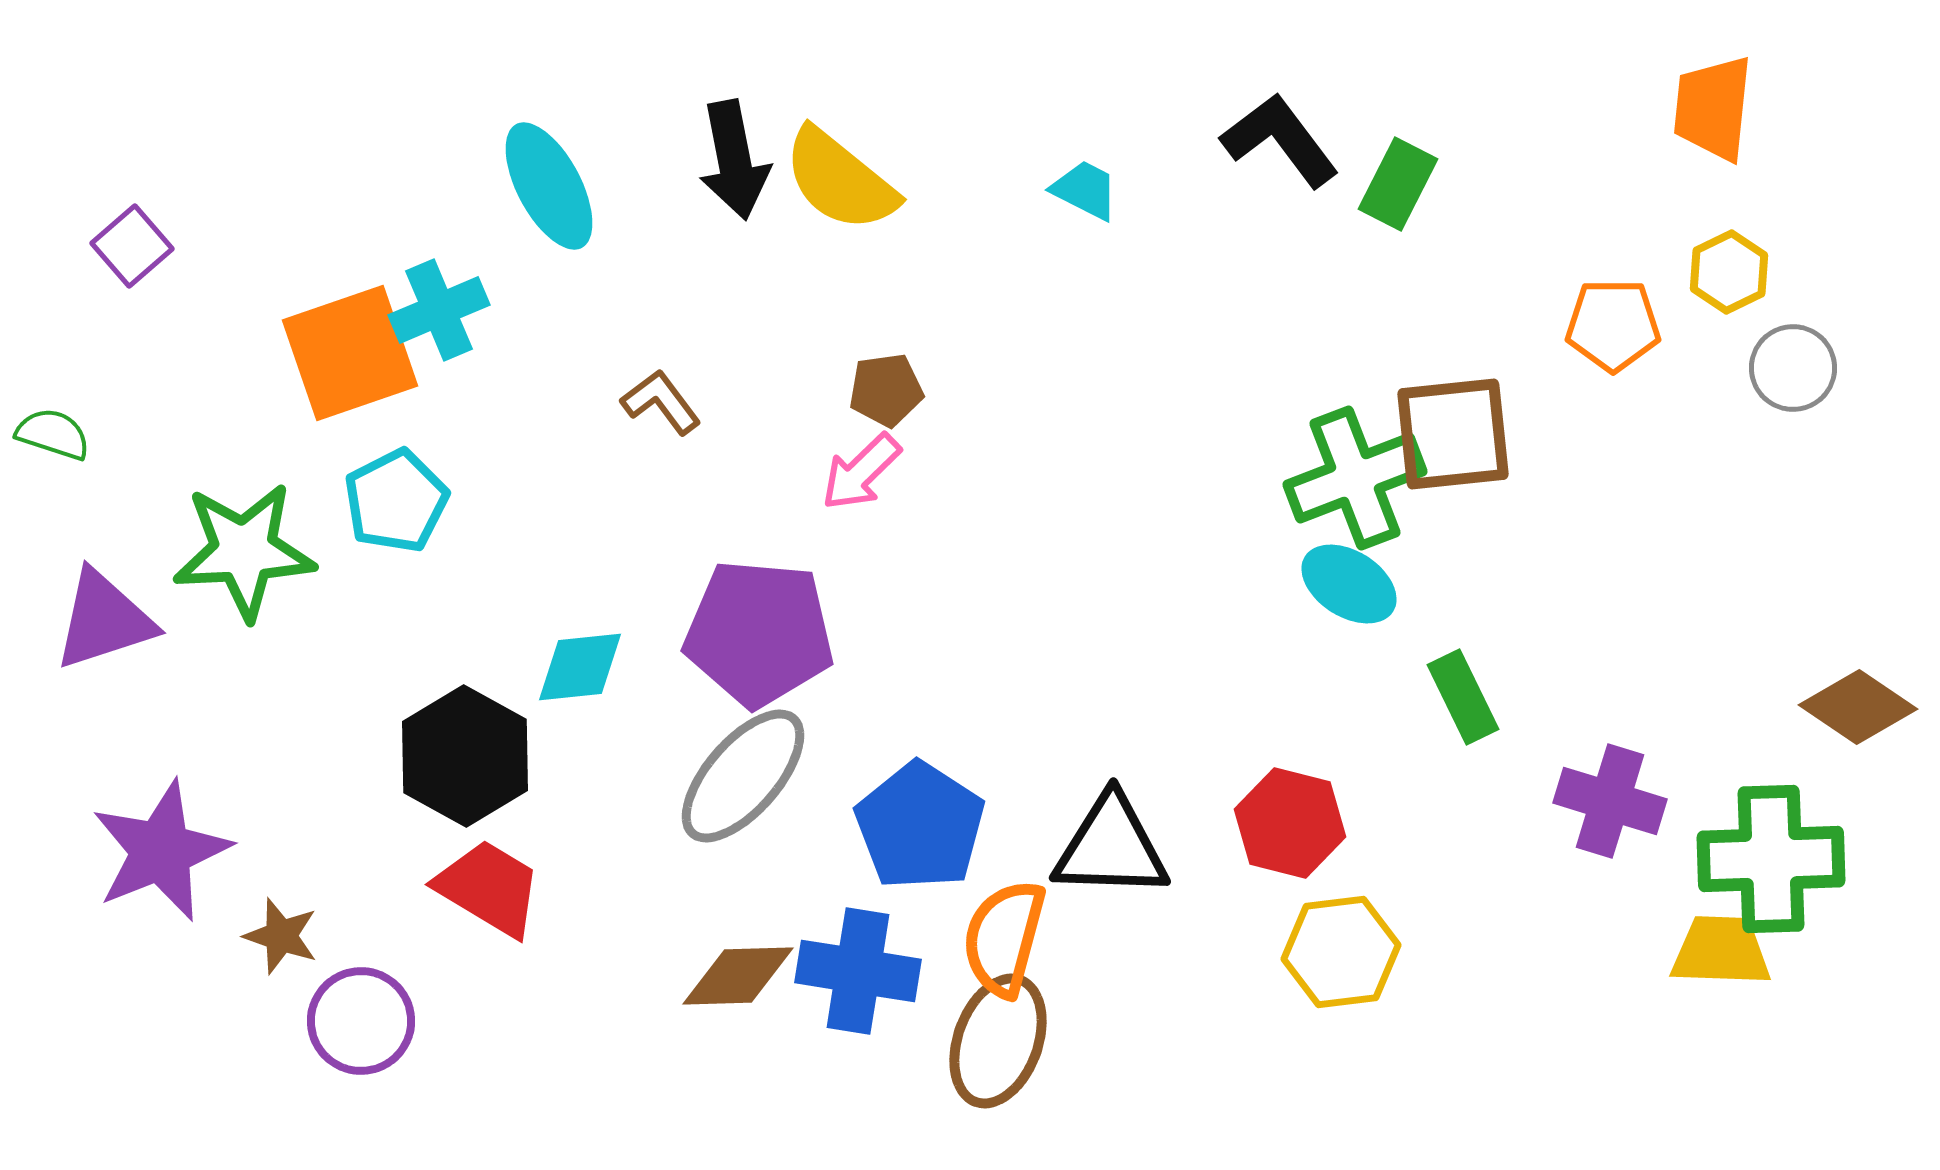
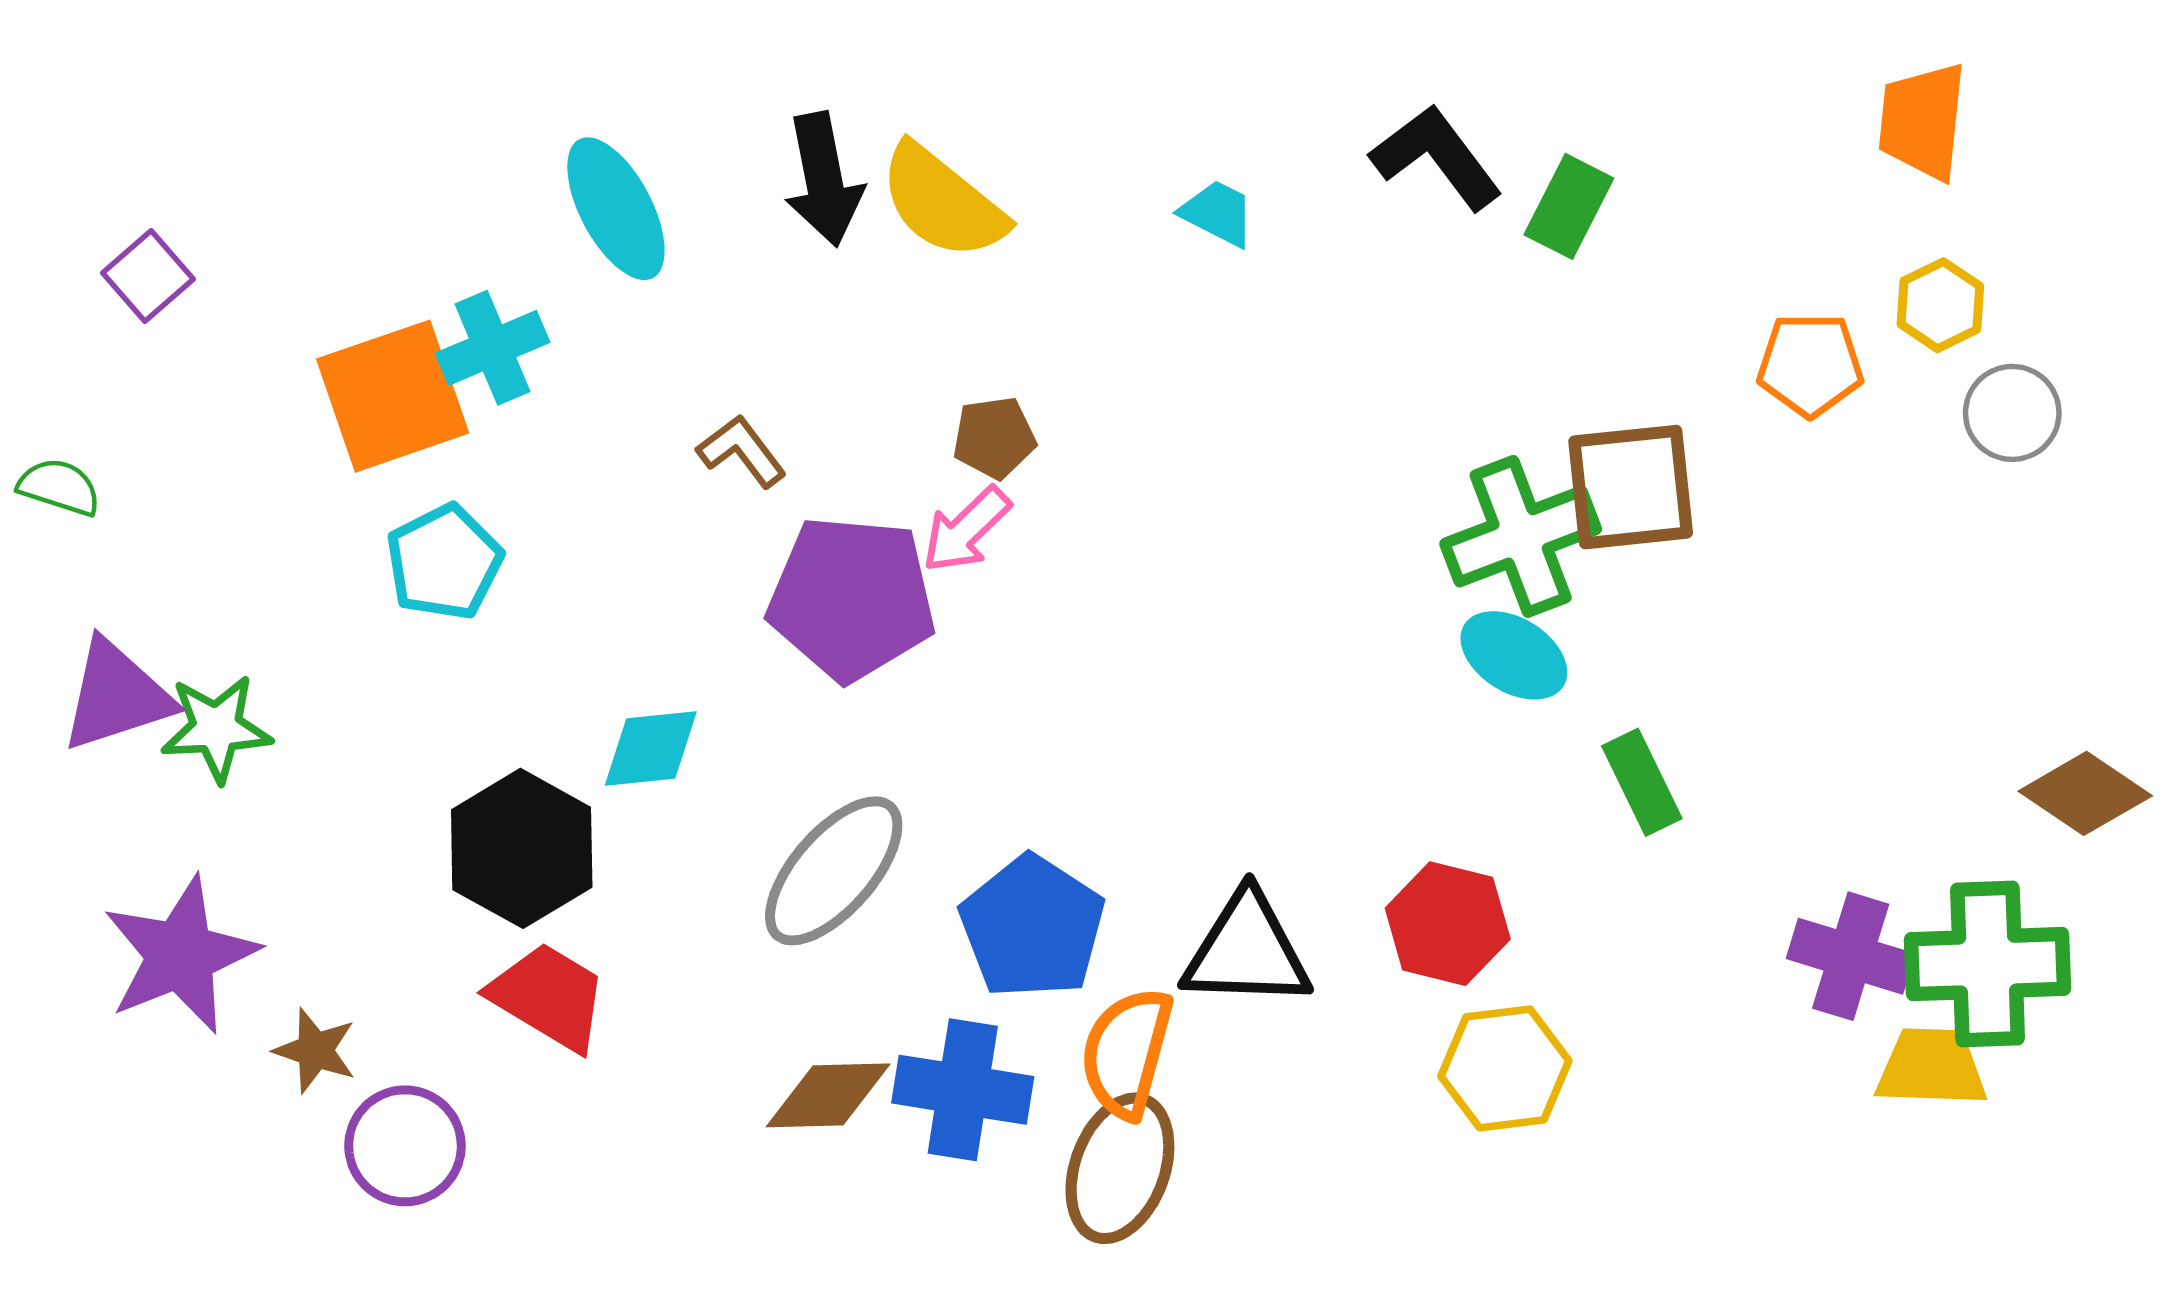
green star: (244, 551) -> (216, 728), moved, size x0.7
purple pentagon: (759, 633) -> (852, 598), moved
purple cross: (1610, 801) -> (1851, 956), moved

